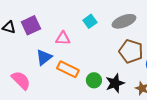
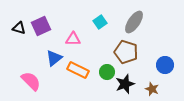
gray ellipse: (124, 21) -> (134, 22), turned -35
brown pentagon: (131, 51) -> (126, 52), moved
green circle: (94, 80) -> (107, 72), moved

